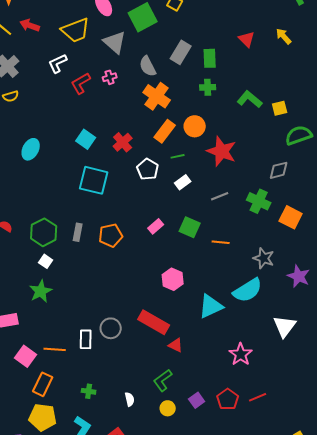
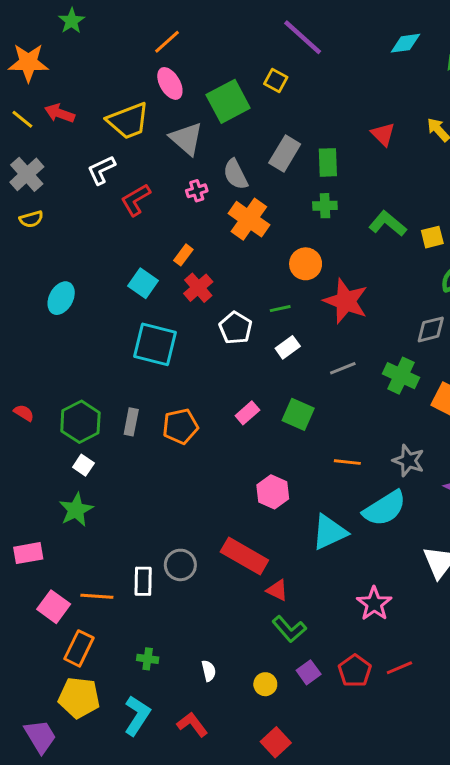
pink cross: (110, 77) -> (197, 191), moved
orange rectangle: (165, 131) -> (183, 255), moved, size x0.6
orange line: (221, 242) -> (347, 462), moved
green L-shape: (163, 380) -> (289, 629), moved, turned -95

